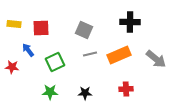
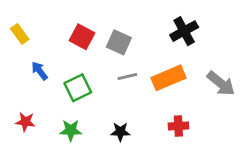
black cross: (130, 22) -> (184, 31), turned -30
yellow rectangle: (14, 24) -> (20, 34), turned 48
red square: (41, 28) -> (82, 37), moved, turned 30
red star: (12, 67) -> (25, 122), moved

